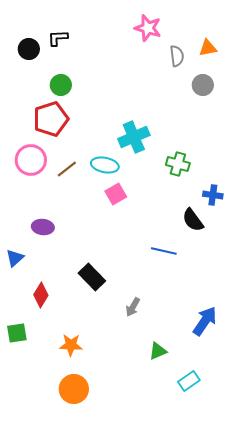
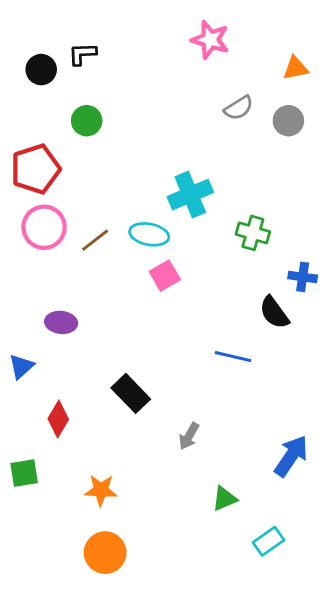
gray semicircle: (177, 56) -> (239, 108), moved, turned 65
red pentagon: (51, 119) -> (36, 169), moved

